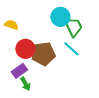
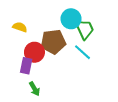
brown pentagon: (43, 54) -> (53, 42), moved
purple rectangle: (19, 71) -> (26, 66), moved, turned -42

